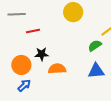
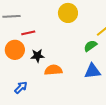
orange circle: (21, 65) -> (15, 50), moved

